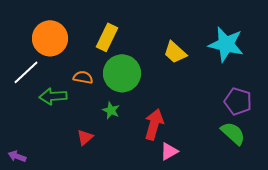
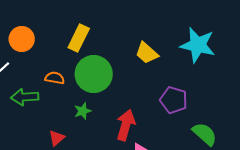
orange circle: (50, 38) -> (22, 39), size x0.7
purple pentagon: (238, 101) -> (174, 100), moved
green star: (111, 110) -> (83, 111), turned 30

